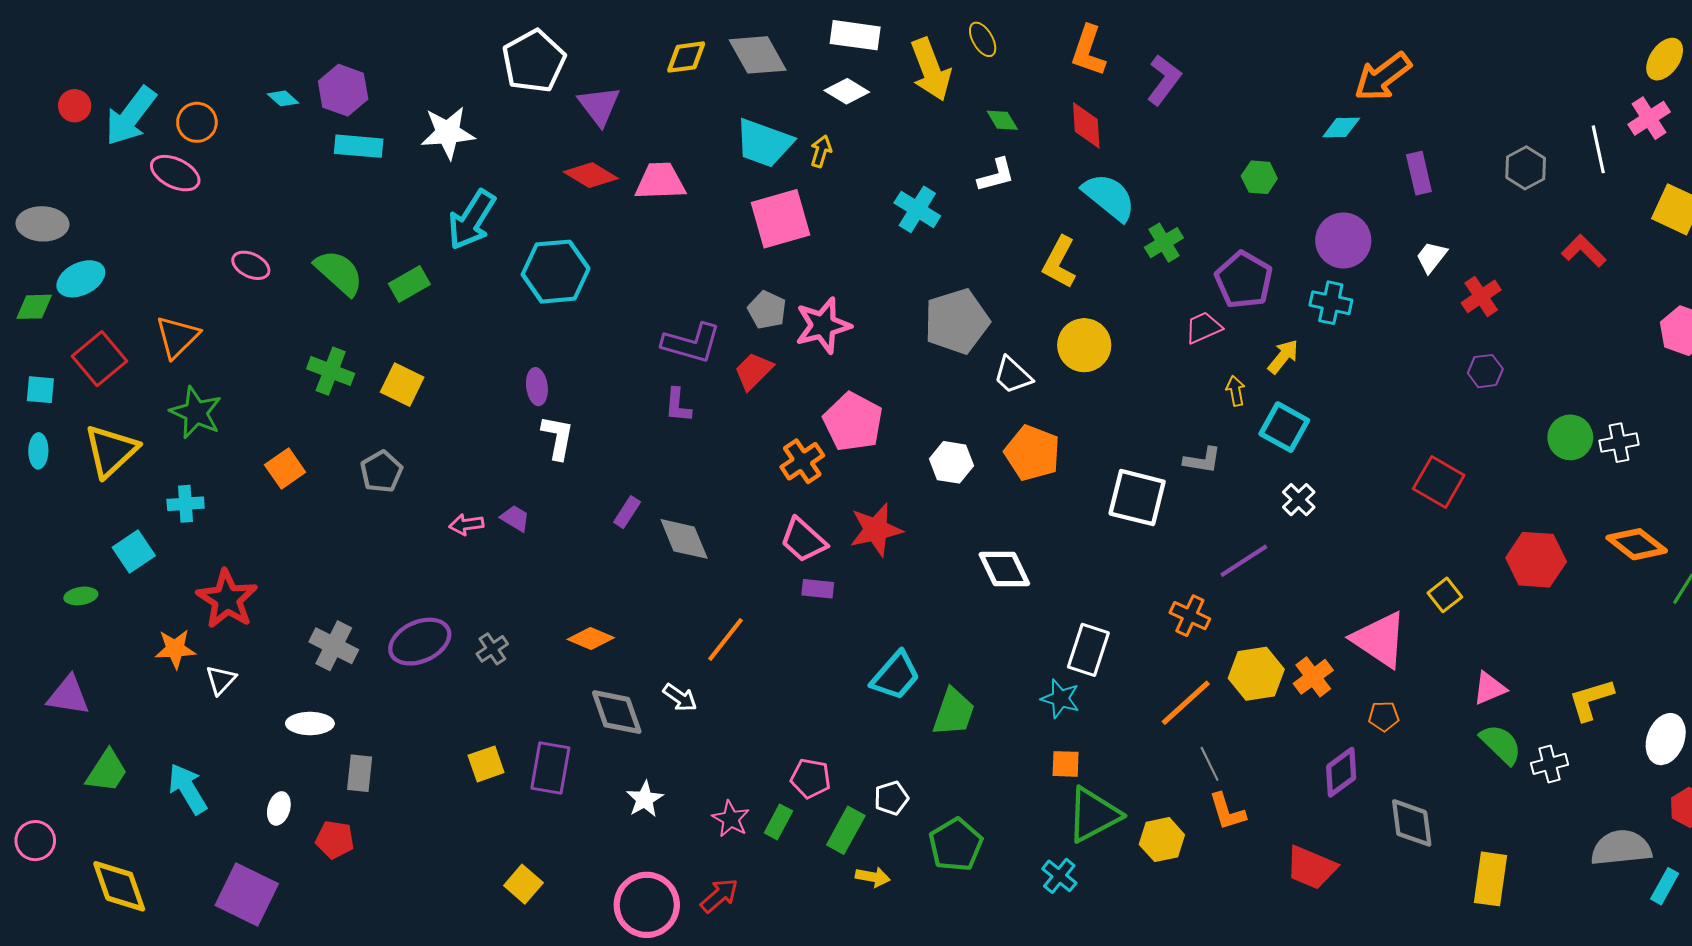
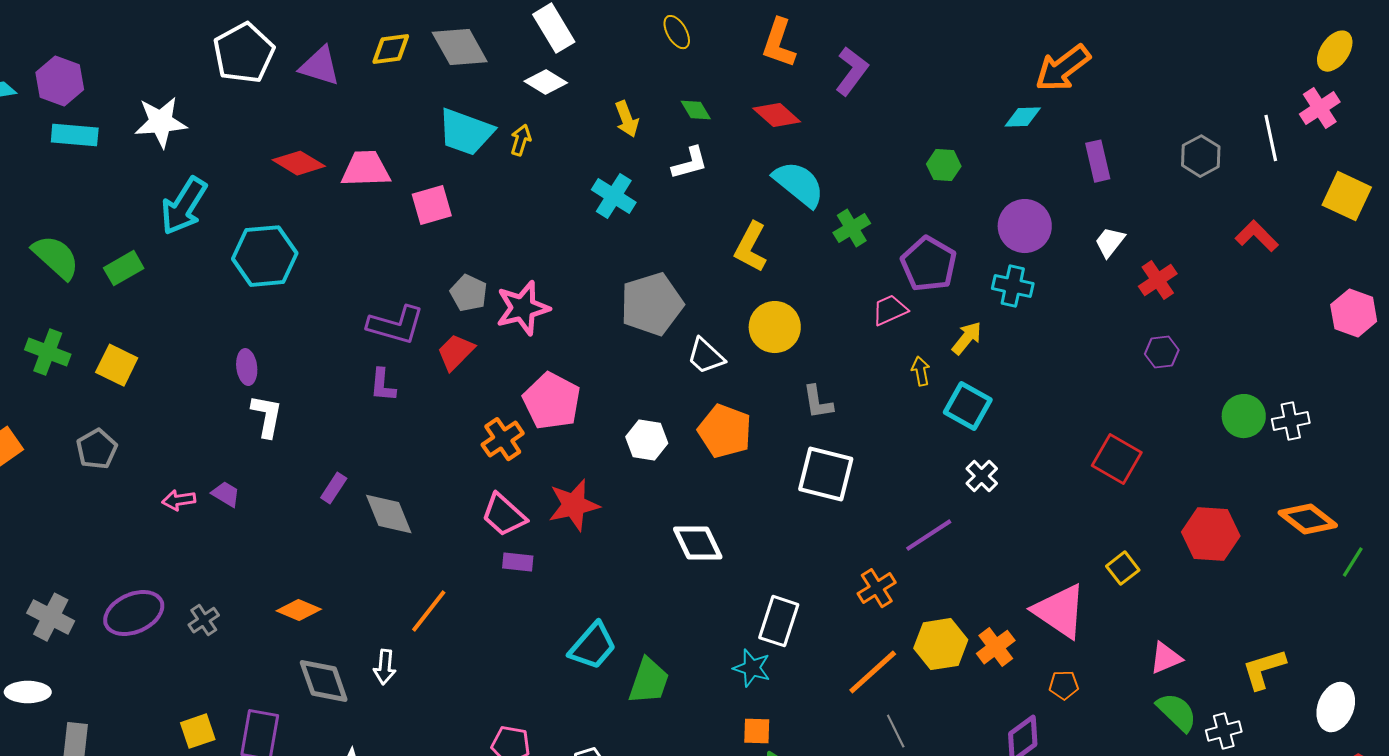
white rectangle: (855, 35) -> (554, 28), turned 51
yellow arrow: (931, 69) -> (627, 119), moved, size x0.6
purple triangle: (599, 106) -> (320, 66), moved, turned -36
red diamond: (1086, 125) -> (777, 115), turned -45
pink square: (780, 219) -> (432, 205), moved, size x0.7
gray L-shape: (1202, 460) -> (818, 402), moved, turned 72
orange cross: (1190, 616) -> (877, 588), turned 33
white arrow: (680, 698) -> (385, 667), turned 60

